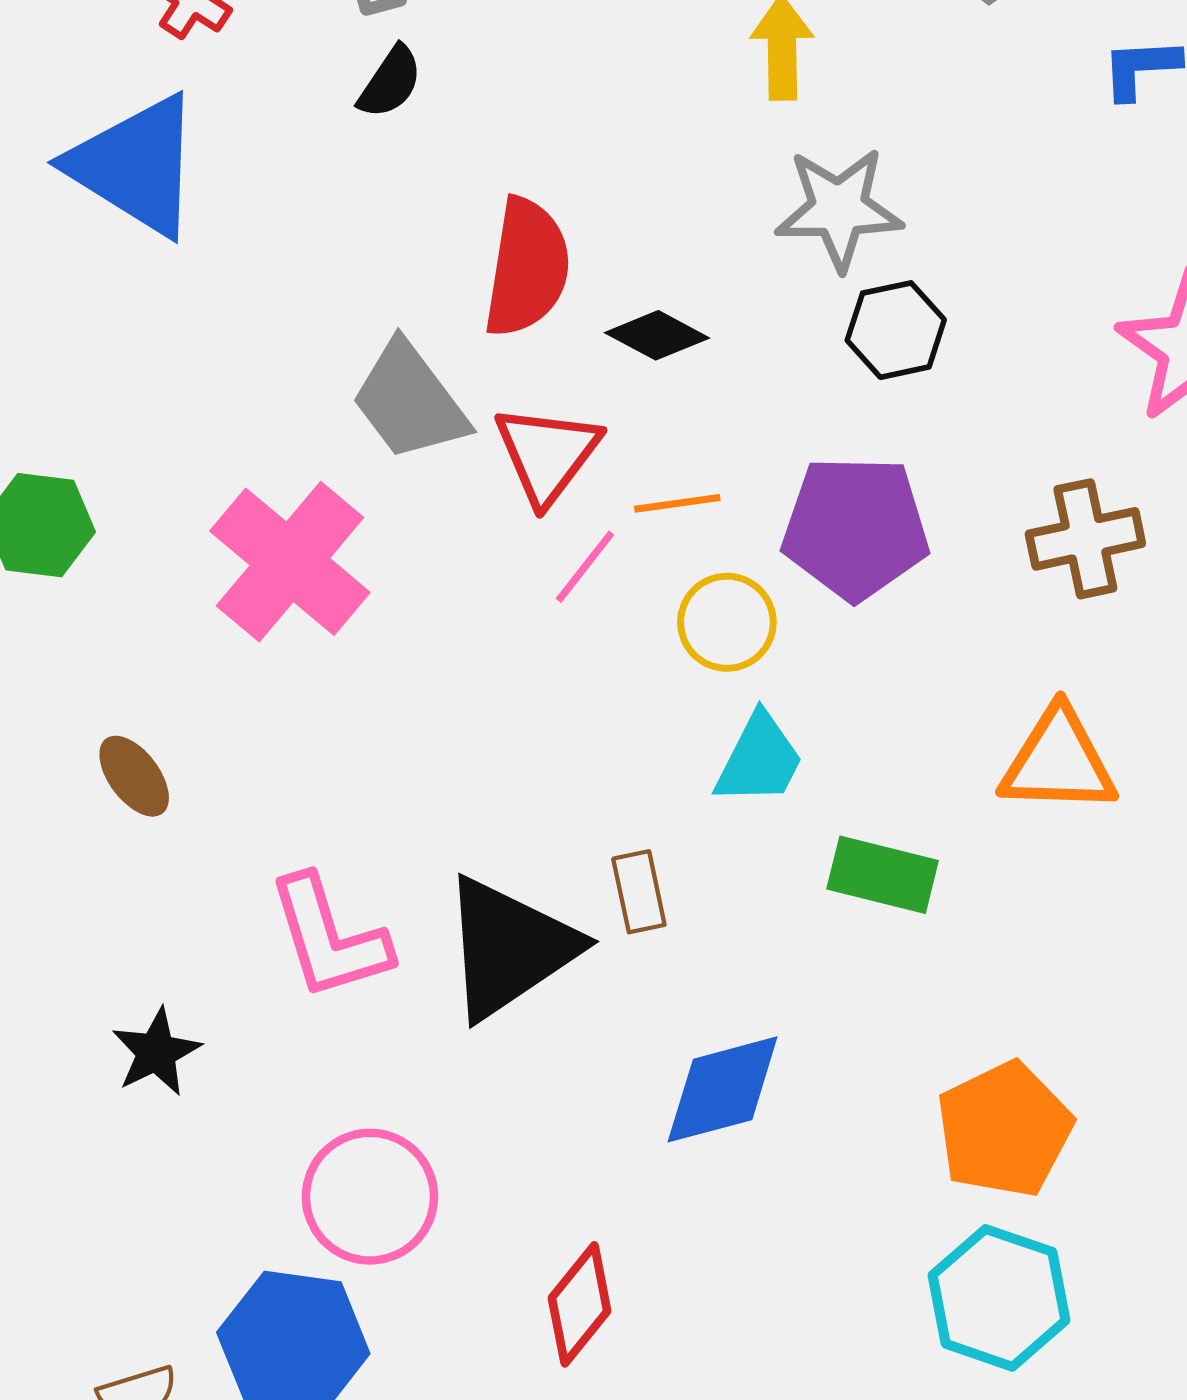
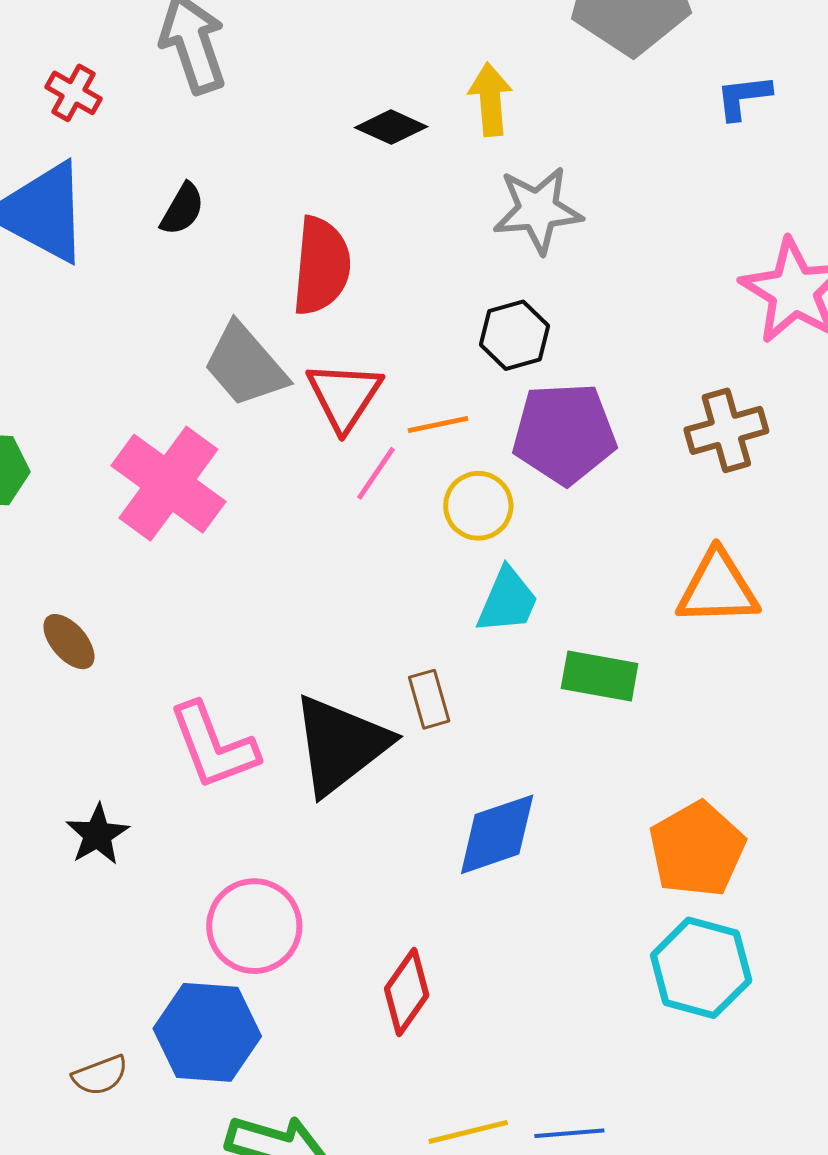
black semicircle: (390, 82) -> (182, 209), moved
black hexagon: (896, 330) -> (515, 335), moved
black diamond: (657, 335) -> (391, 127), moved

